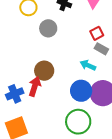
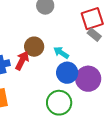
red square: (97, 33) -> (92, 19), size x1.6
cyan arrow: (88, 65) -> (61, 53), moved

